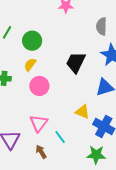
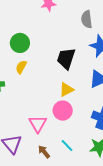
pink circle: (39, 86) -> (63, 111), moved
yellow triangle: (82, 112) -> (66, 89), moved, turned -42
cyan line: (60, 137) -> (67, 145), moved

